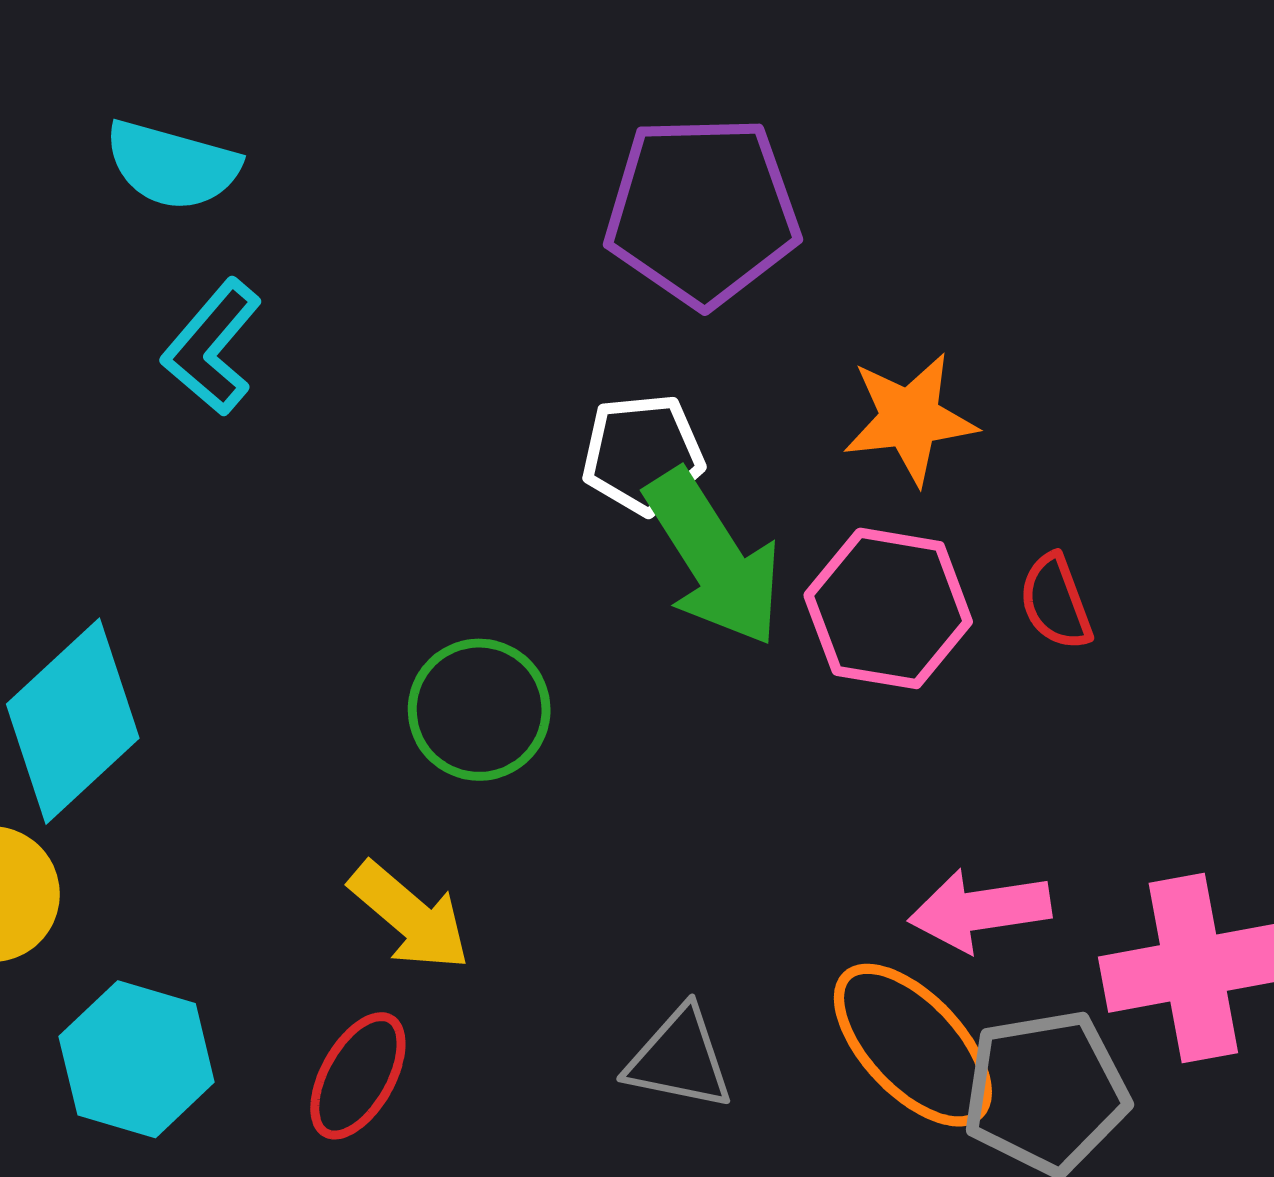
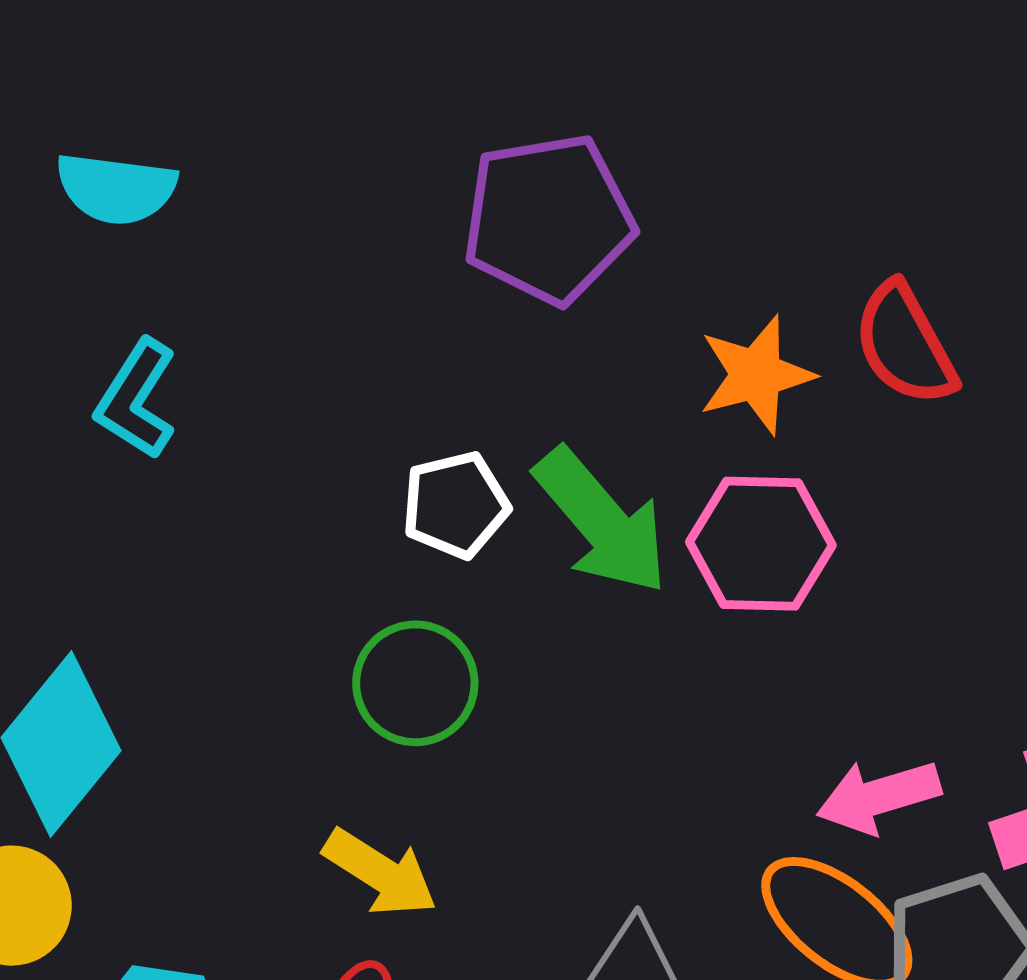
cyan semicircle: (172, 165) -> (116, 188), moved
white pentagon: (643, 454) -> (455, 505), moved
red semicircle: (1056, 602) -> (905, 344), moved, size x1.5

